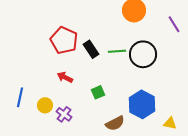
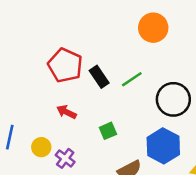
green line: (117, 51) -> (132, 79), turned -30
black circle: (143, 54) -> (173, 99), moved

